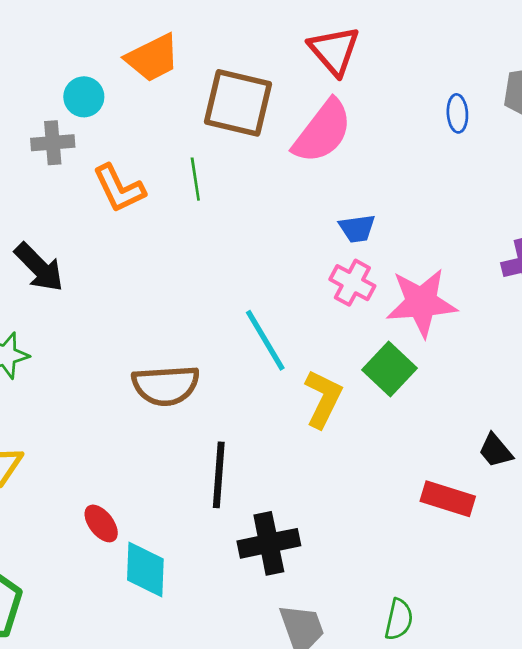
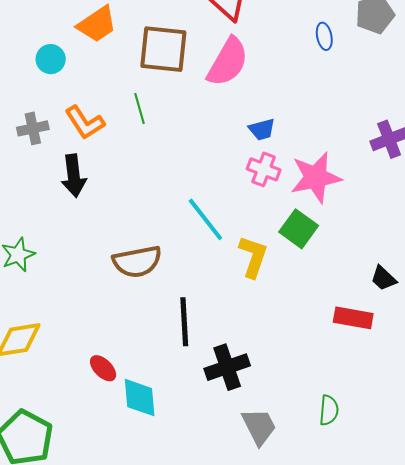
gray cross: (53, 143) -> (33, 128), moved
black arrow: (39, 267) -> (74, 176), moved, turned 45

